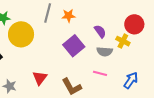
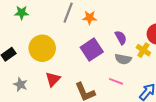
yellow circle: (21, 34) -> (42, 48), moved

